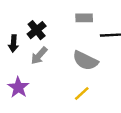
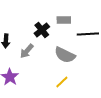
black cross: (37, 30) -> (42, 30), moved

